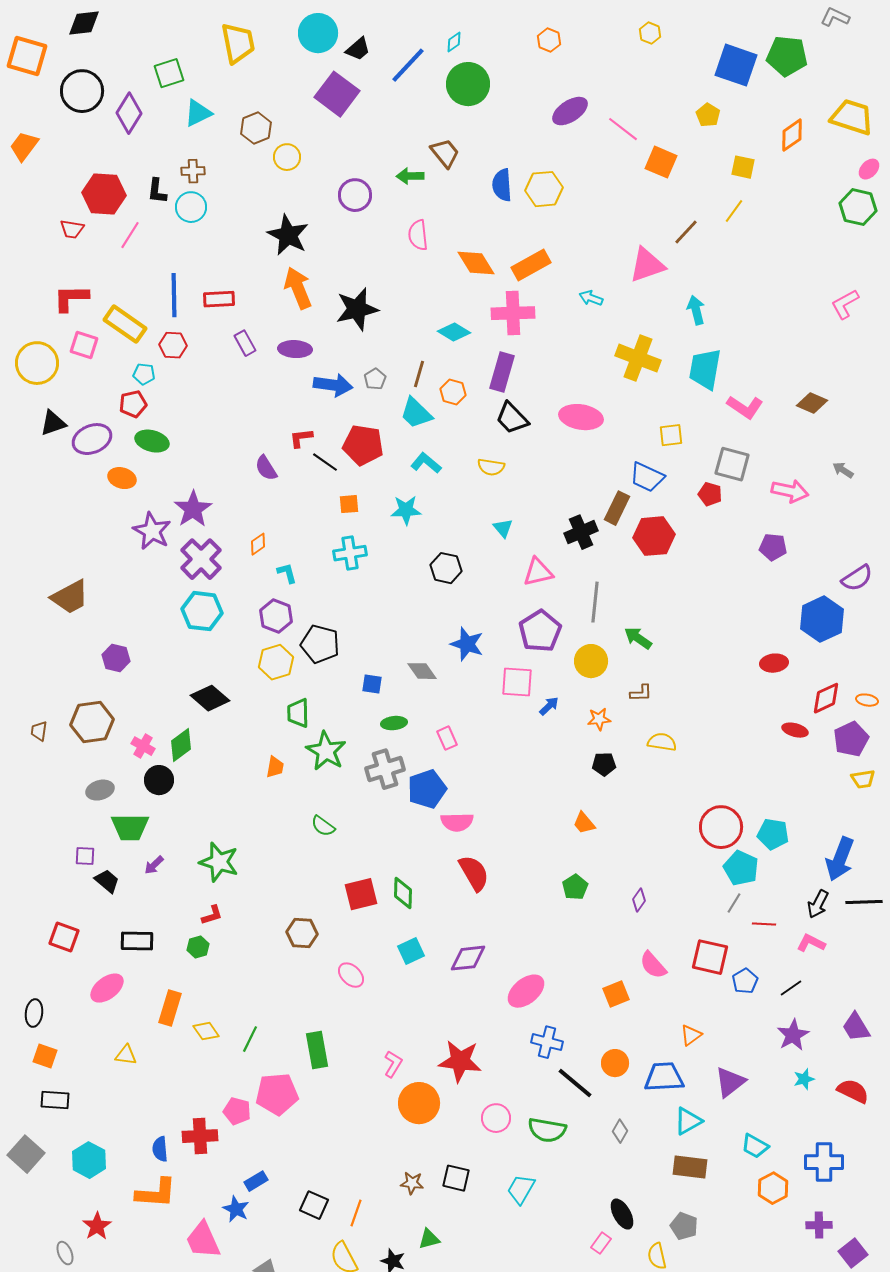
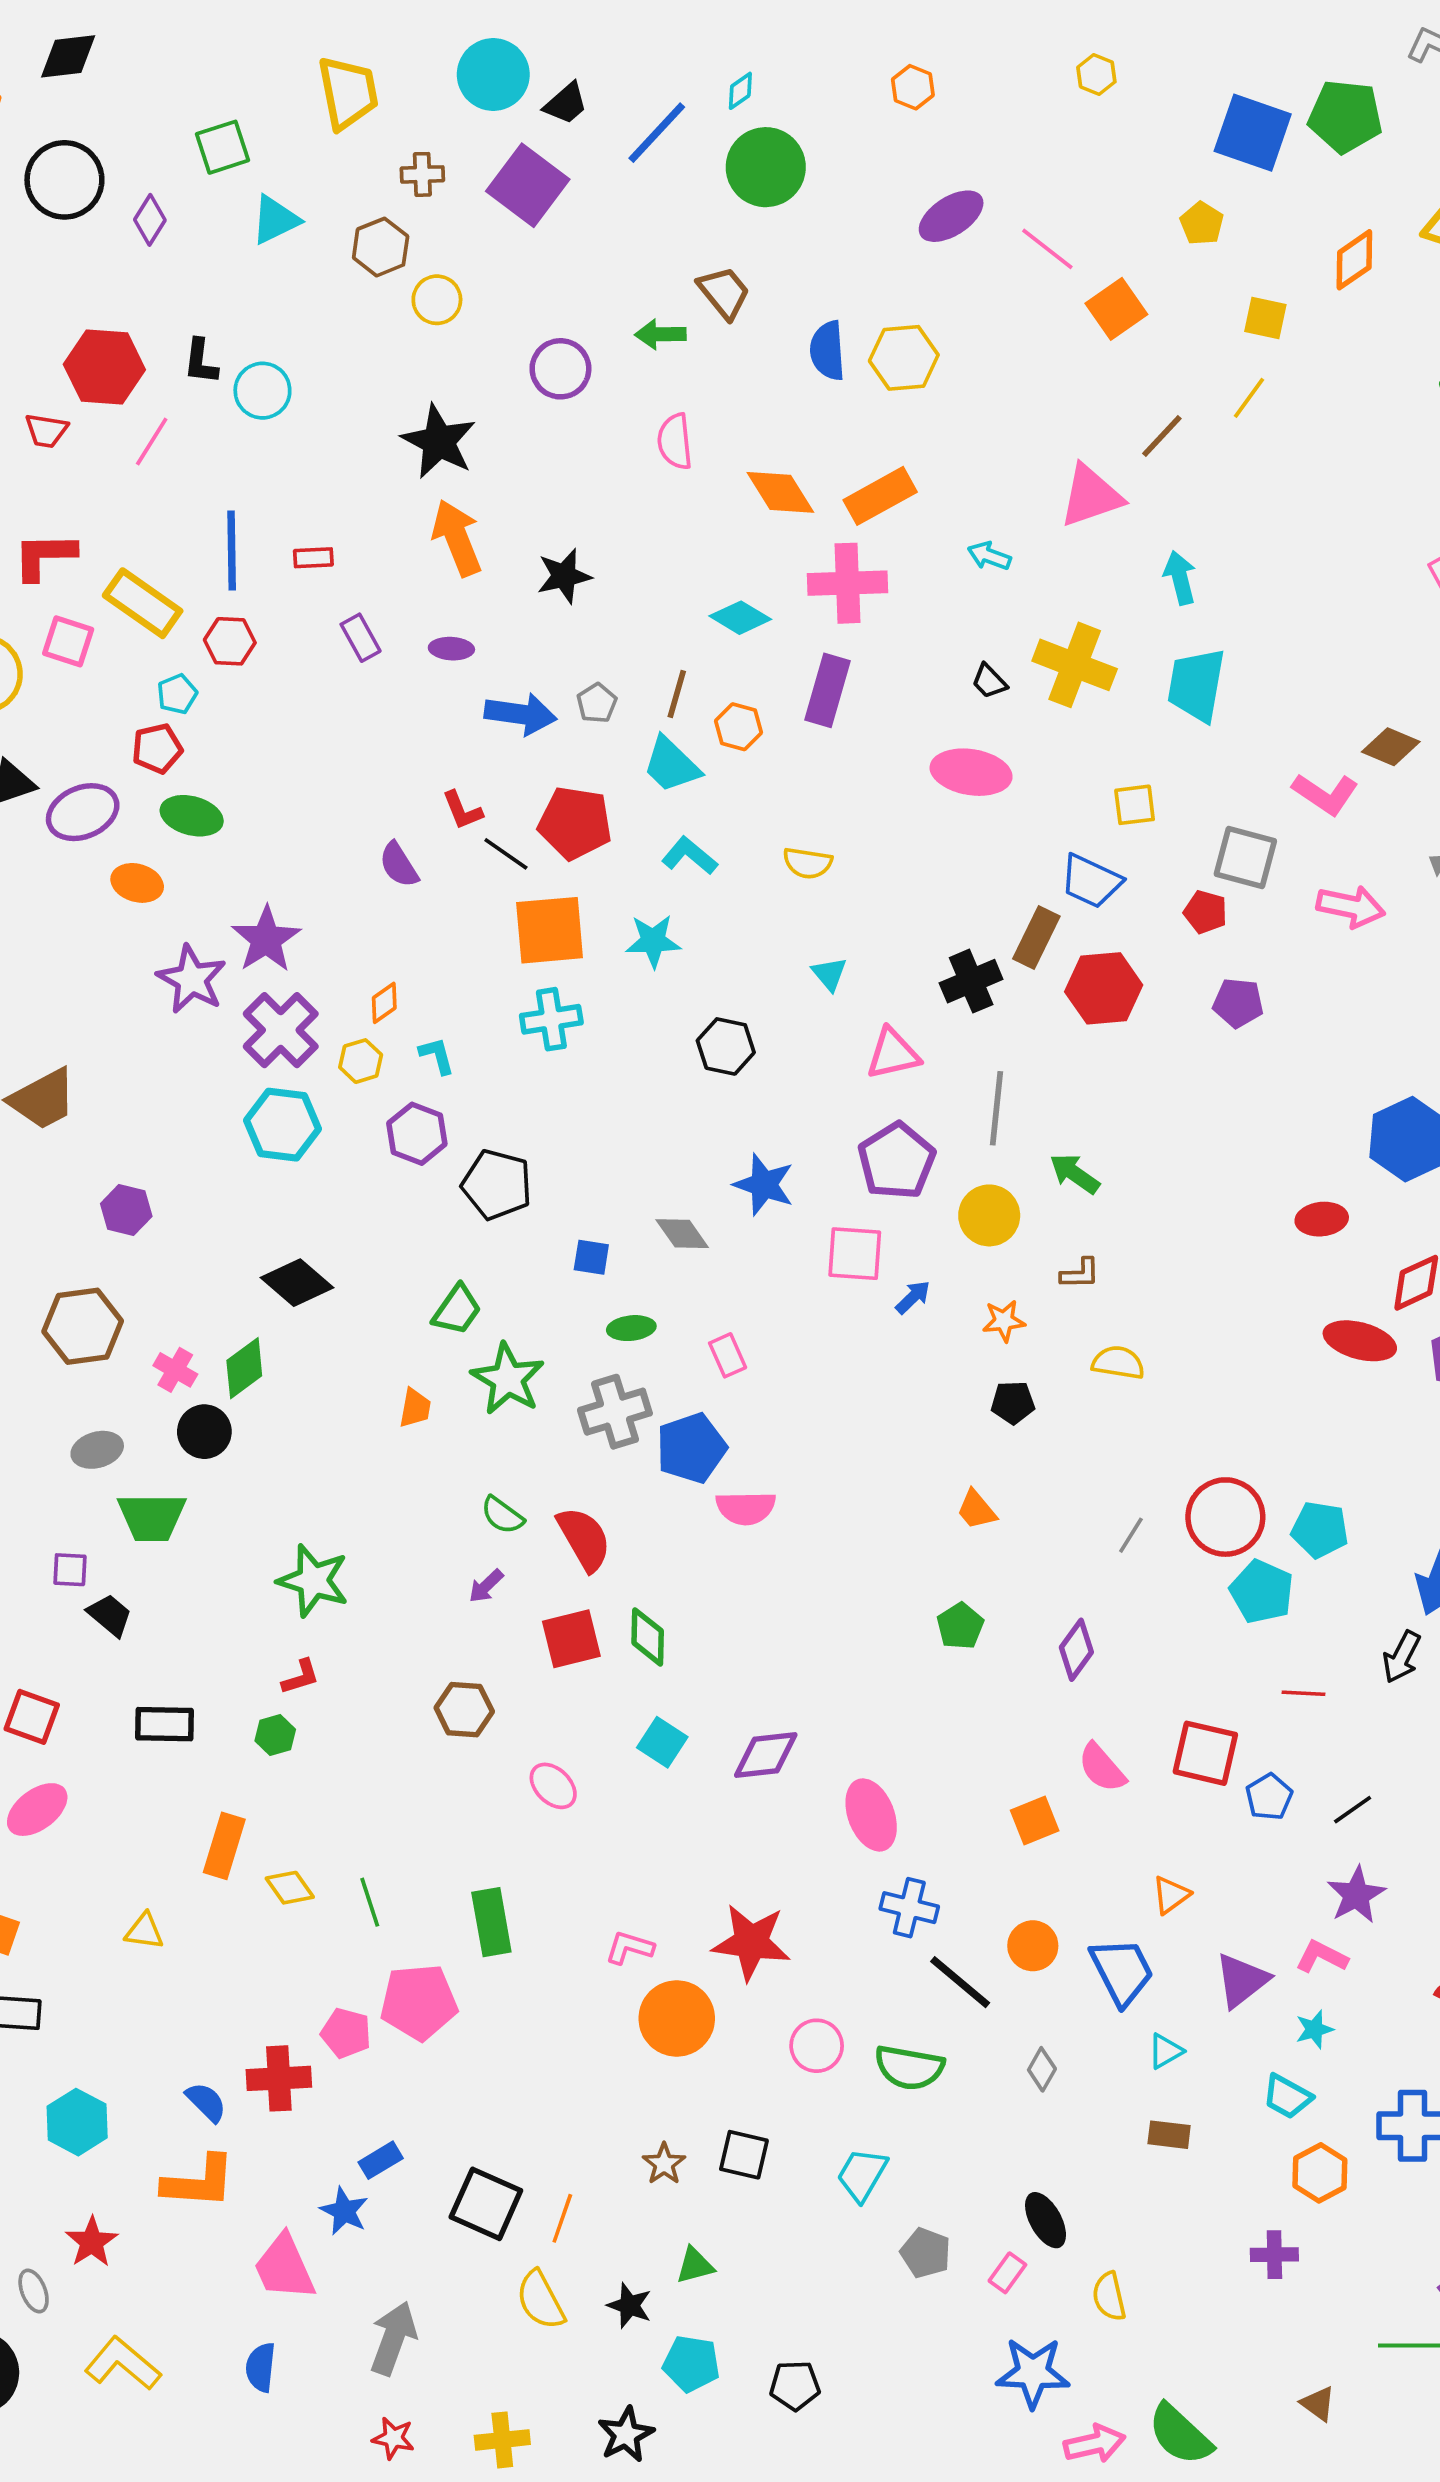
purple diamond: (129, 113) -> (150, 220), size x0.7
orange square: (661, 162) -> (1116, 309), turned 32
brown cross: (193, 171) -> (422, 174), moved
red rectangle: (219, 299) -> (313, 558), size x0.7
black star: (357, 309) -> (564, 576), size x0.7
purple ellipse: (295, 349) -> (451, 649), size x0.7
cyan pentagon: (144, 374) -> (177, 694), turned -30
pink L-shape: (745, 407) -> (1325, 794), moved
black trapezoid: (512, 418) -> (989, 681), moved, size x0.6
red L-shape: (301, 438) -> (462, 810), turned -105
orange square: (349, 504) -> (550, 930), size x2.0
purple pentagon: (773, 547) -> (1238, 1003), moved
yellow hexagon: (276, 662) -> (361, 1061), moved, size x0.7
green trapezoid: (298, 713) -> (457, 1310), turned -144
red ellipse: (795, 730) -> (1360, 1341), size x1.5
purple arrow: (154, 865) -> (486, 1586), moved
red semicircle: (474, 873) -> (584, 1539), moved
purple diamond: (639, 900) -> (1076, 1650), size x1.4
gray line: (734, 903) -> (1131, 1535), moved
pink L-shape: (811, 943) -> (1322, 1957), moved
cyan square: (411, 951) -> (662, 1742), turned -32
pink ellipse: (107, 988) -> (37, 1810), moved
pink ellipse: (526, 991) -> (871, 1815), turned -72
green line: (250, 1039) -> (370, 1902), turned -44
pink L-shape: (393, 1064) -> (629, 1948), turned -104
blue trapezoid: (664, 1077) -> (1122, 1971), turned 66
cyan star: (804, 1079) -> (1314, 2029), moved
cyan triangle: (688, 1121) -> (1165, 2051), size x0.7
blue semicircle: (160, 1149) -> (206, 2102), turned 140
brown rectangle: (690, 1167) -> (1169, 2135), size x0.7
brown star: (412, 1183) -> (664, 2164), turned 30
black square: (314, 1205) -> (486, 2204), size x1.4
purple cross: (819, 1225) -> (1274, 2255), moved
gray pentagon: (684, 1226) -> (926, 2253), moved

